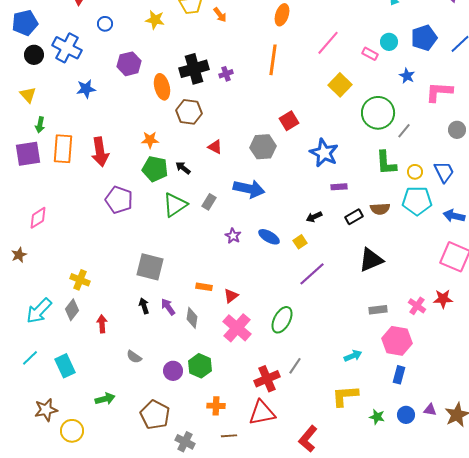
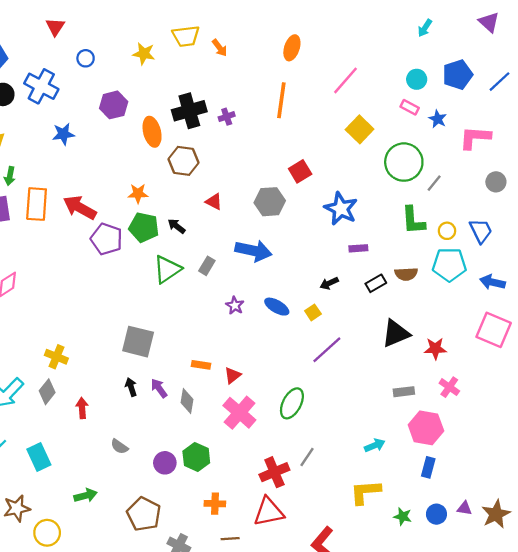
pink rectangle: (370, 54) -> (410, 107), moved
red arrow: (100, 152) -> (80, 208), turned 128
purple pentagon: (119, 200) -> (107, 239), moved
red star: (443, 299) -> (435, 349), moved

